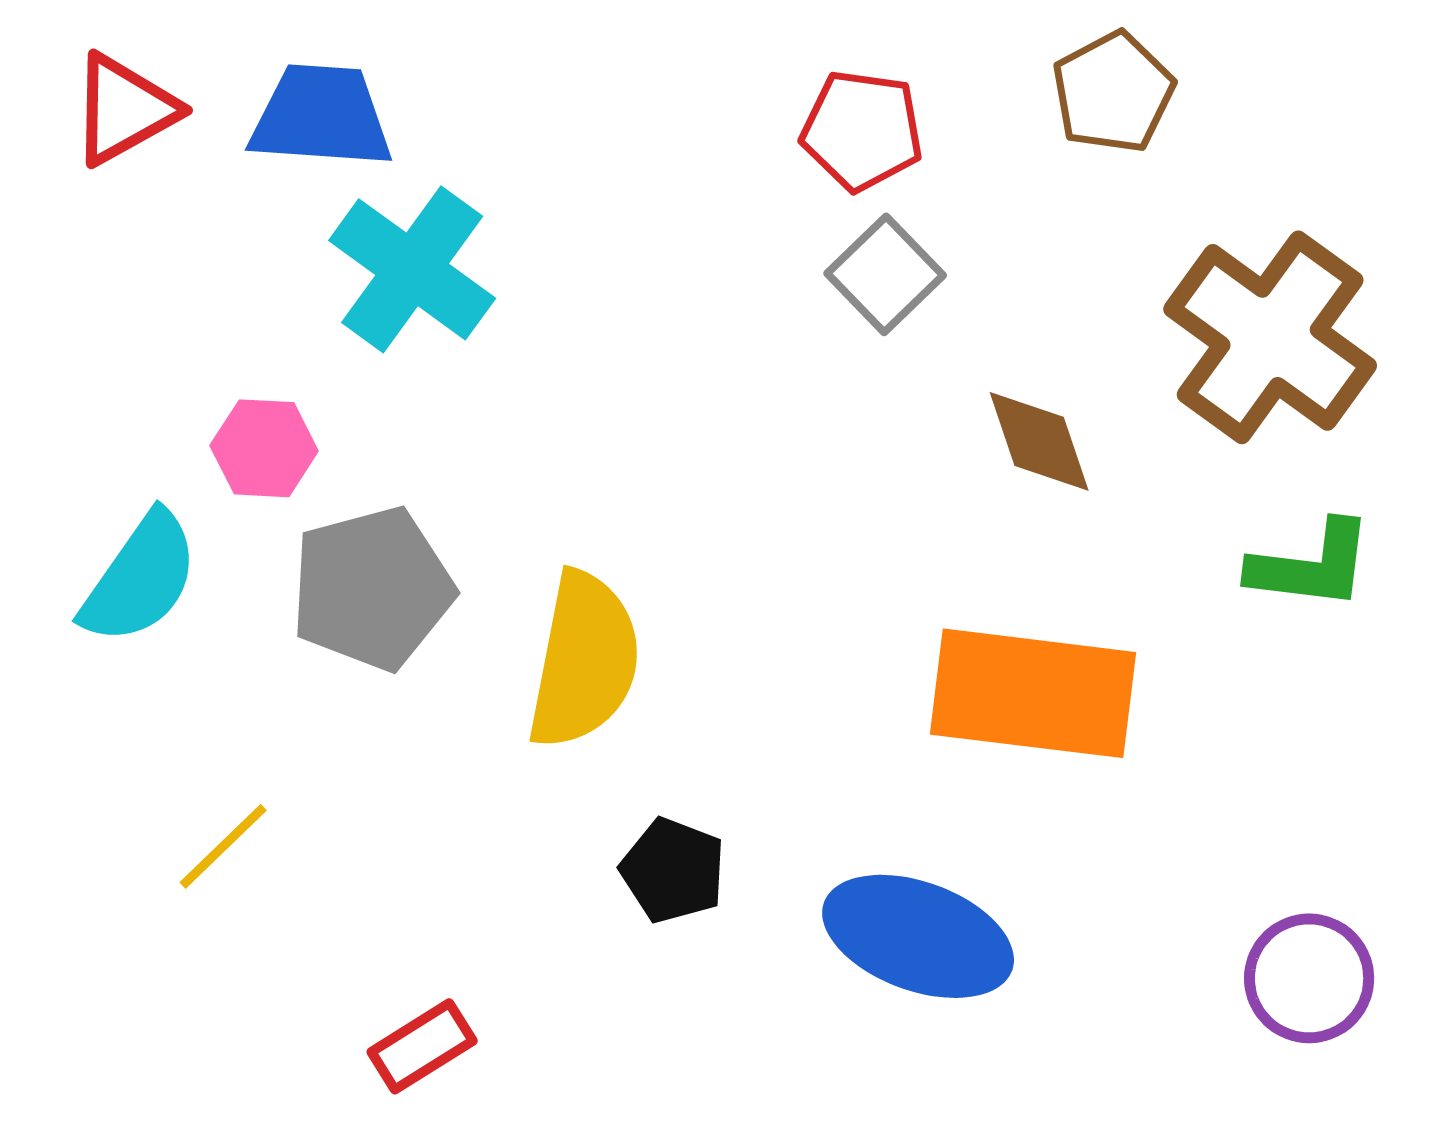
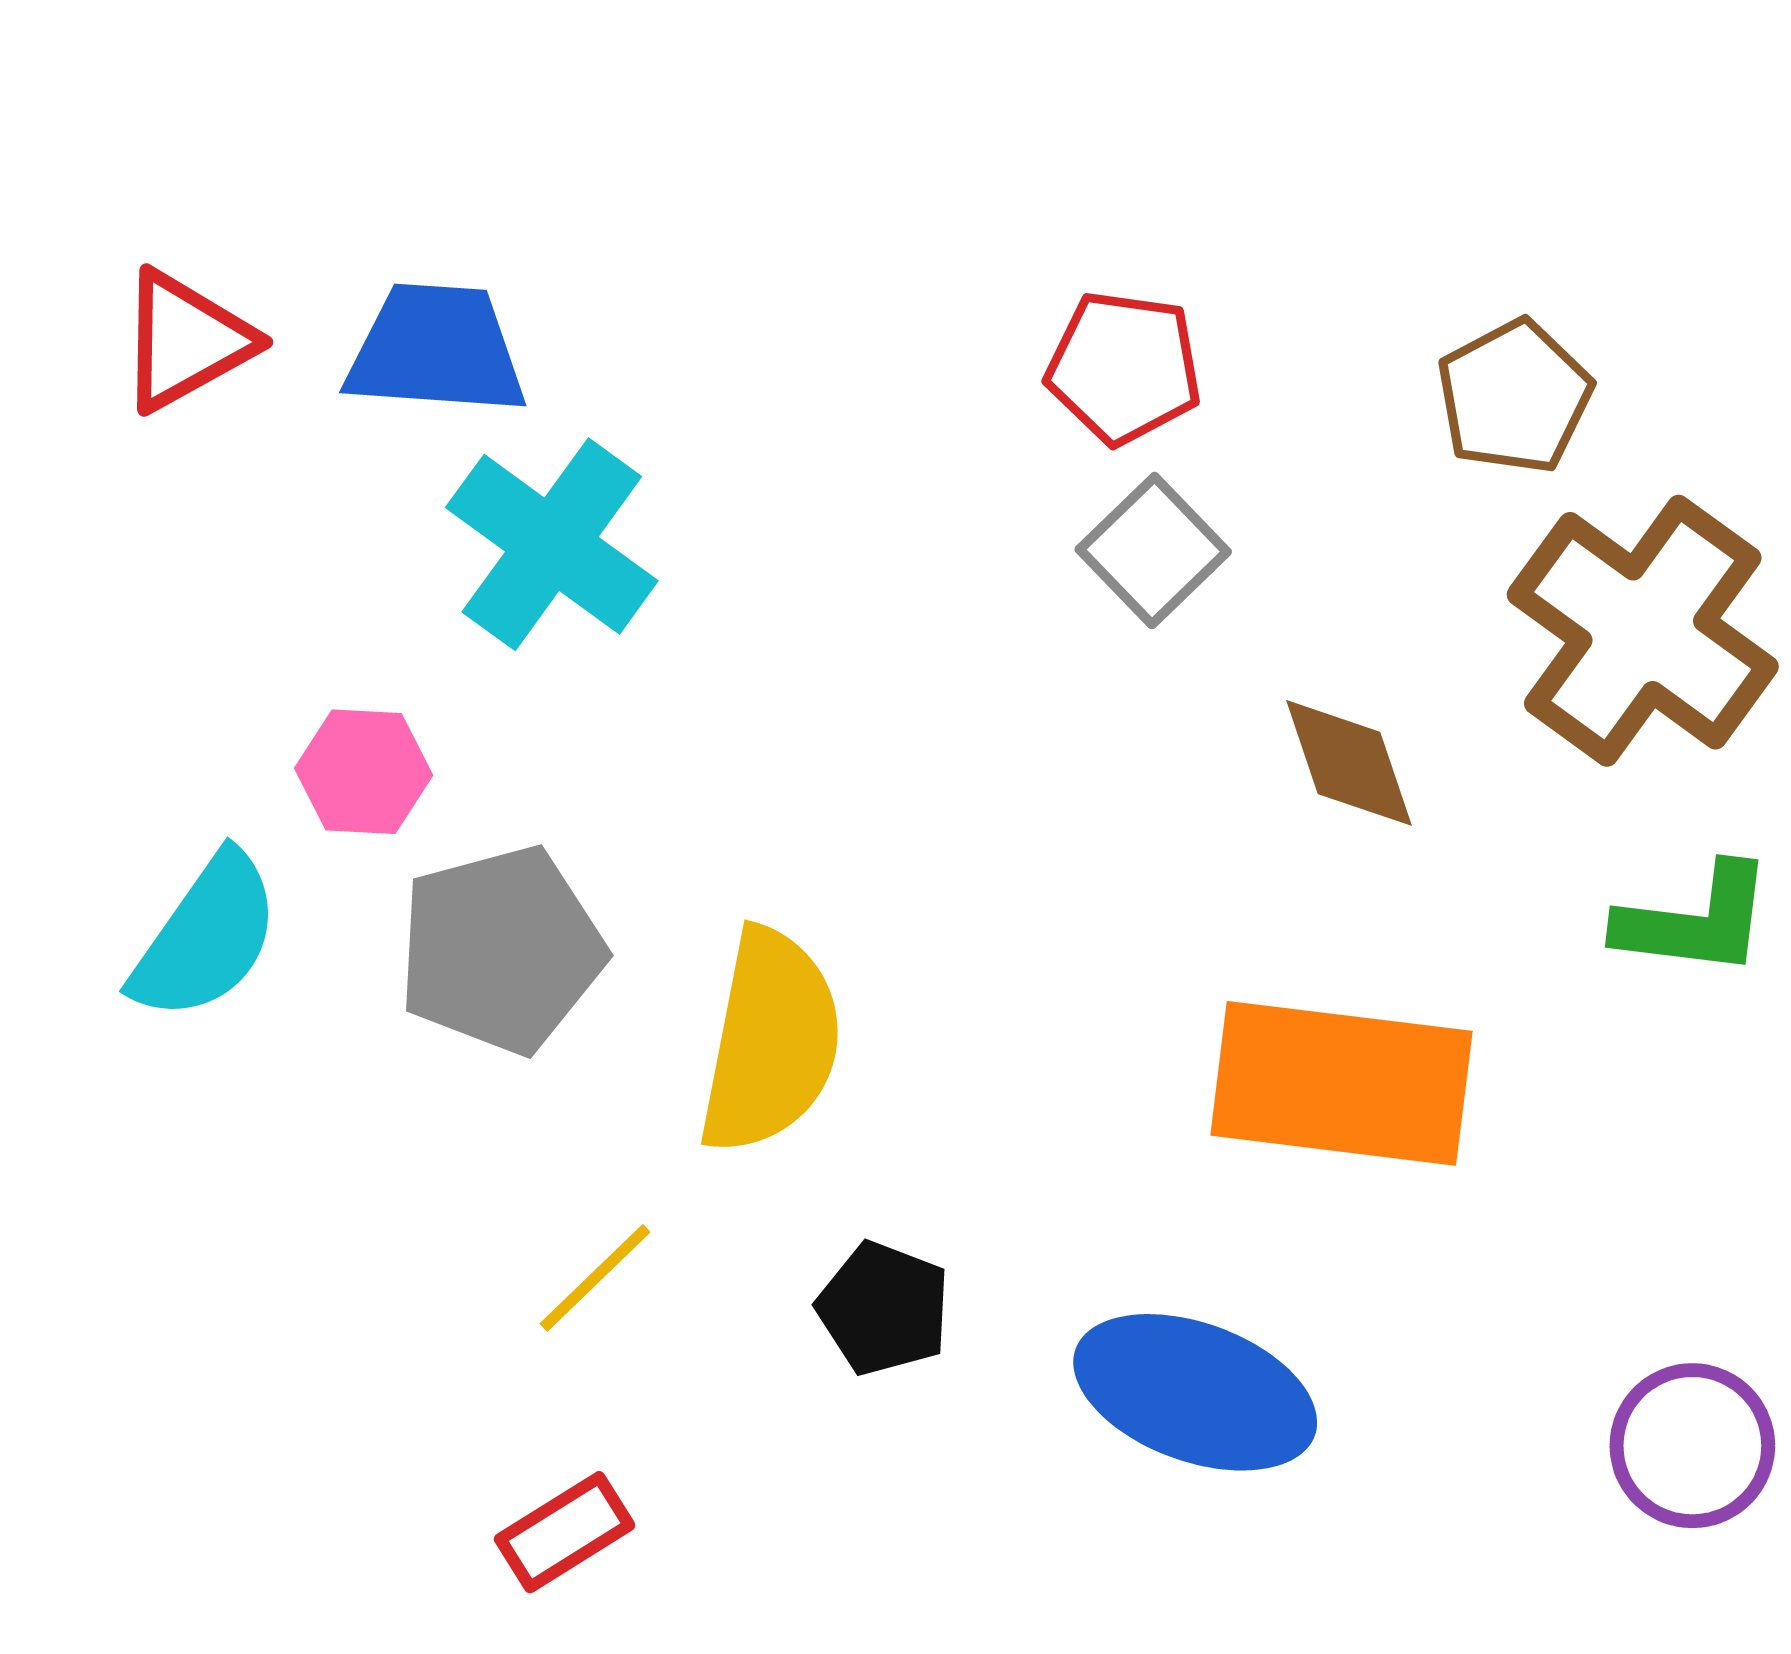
brown pentagon: (1113, 92) -> (1514, 397), moved
yellow line: (223, 846) -> (595, 1278), moved

